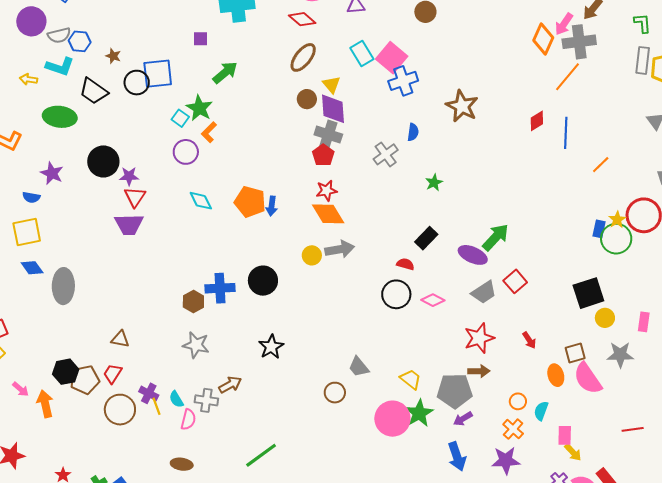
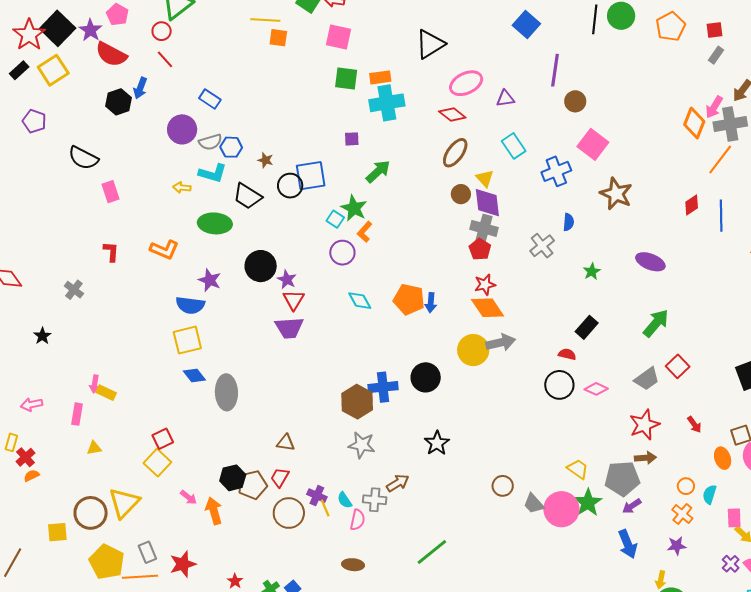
pink square: (392, 58) -> (593, 144), moved
purple star: (129, 176) -> (287, 280), turned 30
blue semicircle: (31, 197) -> (190, 305), size x1.6
yellow circle: (312, 255) -> (473, 350), size x1.6
purple ellipse: (473, 255) -> (650, 262), moved
brown hexagon: (193, 301) -> (357, 402), size x1.5
gray trapezoid: (359, 367) -> (534, 504), moved
purple star: (506, 460) -> (677, 546), size x0.7

